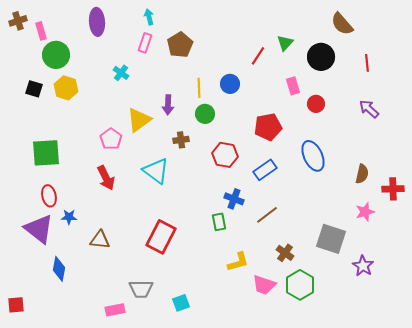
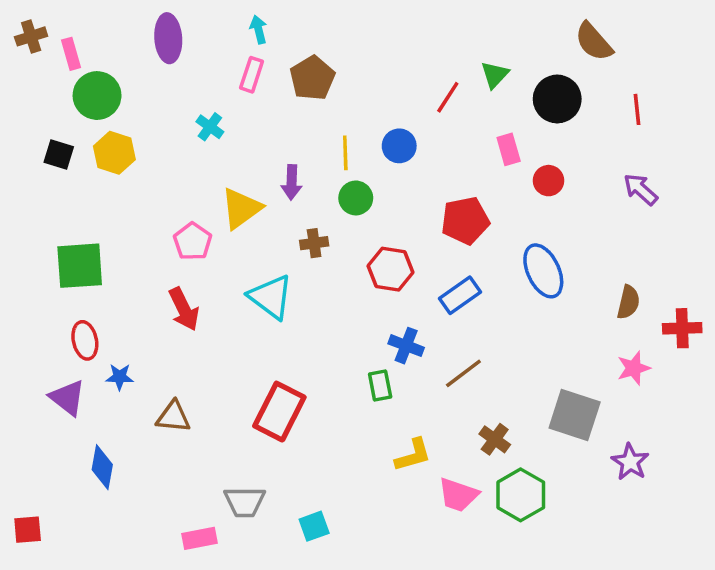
purple triangle: (39, 229) -> (68, 398), size x0.7

